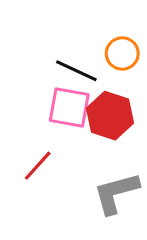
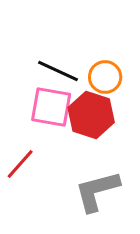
orange circle: (122, 54) -> (105, 77), moved

